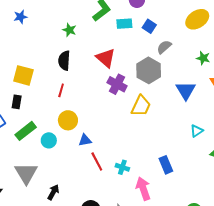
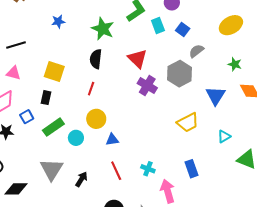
blue star: (21, 17) -> (58, 22), moved
cyan rectangle: (124, 24) -> (158, 25), turned 70
green star: (69, 30) -> (103, 29), size x1.6
yellow trapezoid: (141, 106) -> (188, 123), moved, turned 35
red line: (97, 162) -> (116, 171), moved
black arrow: (53, 192) -> (81, 179), moved

